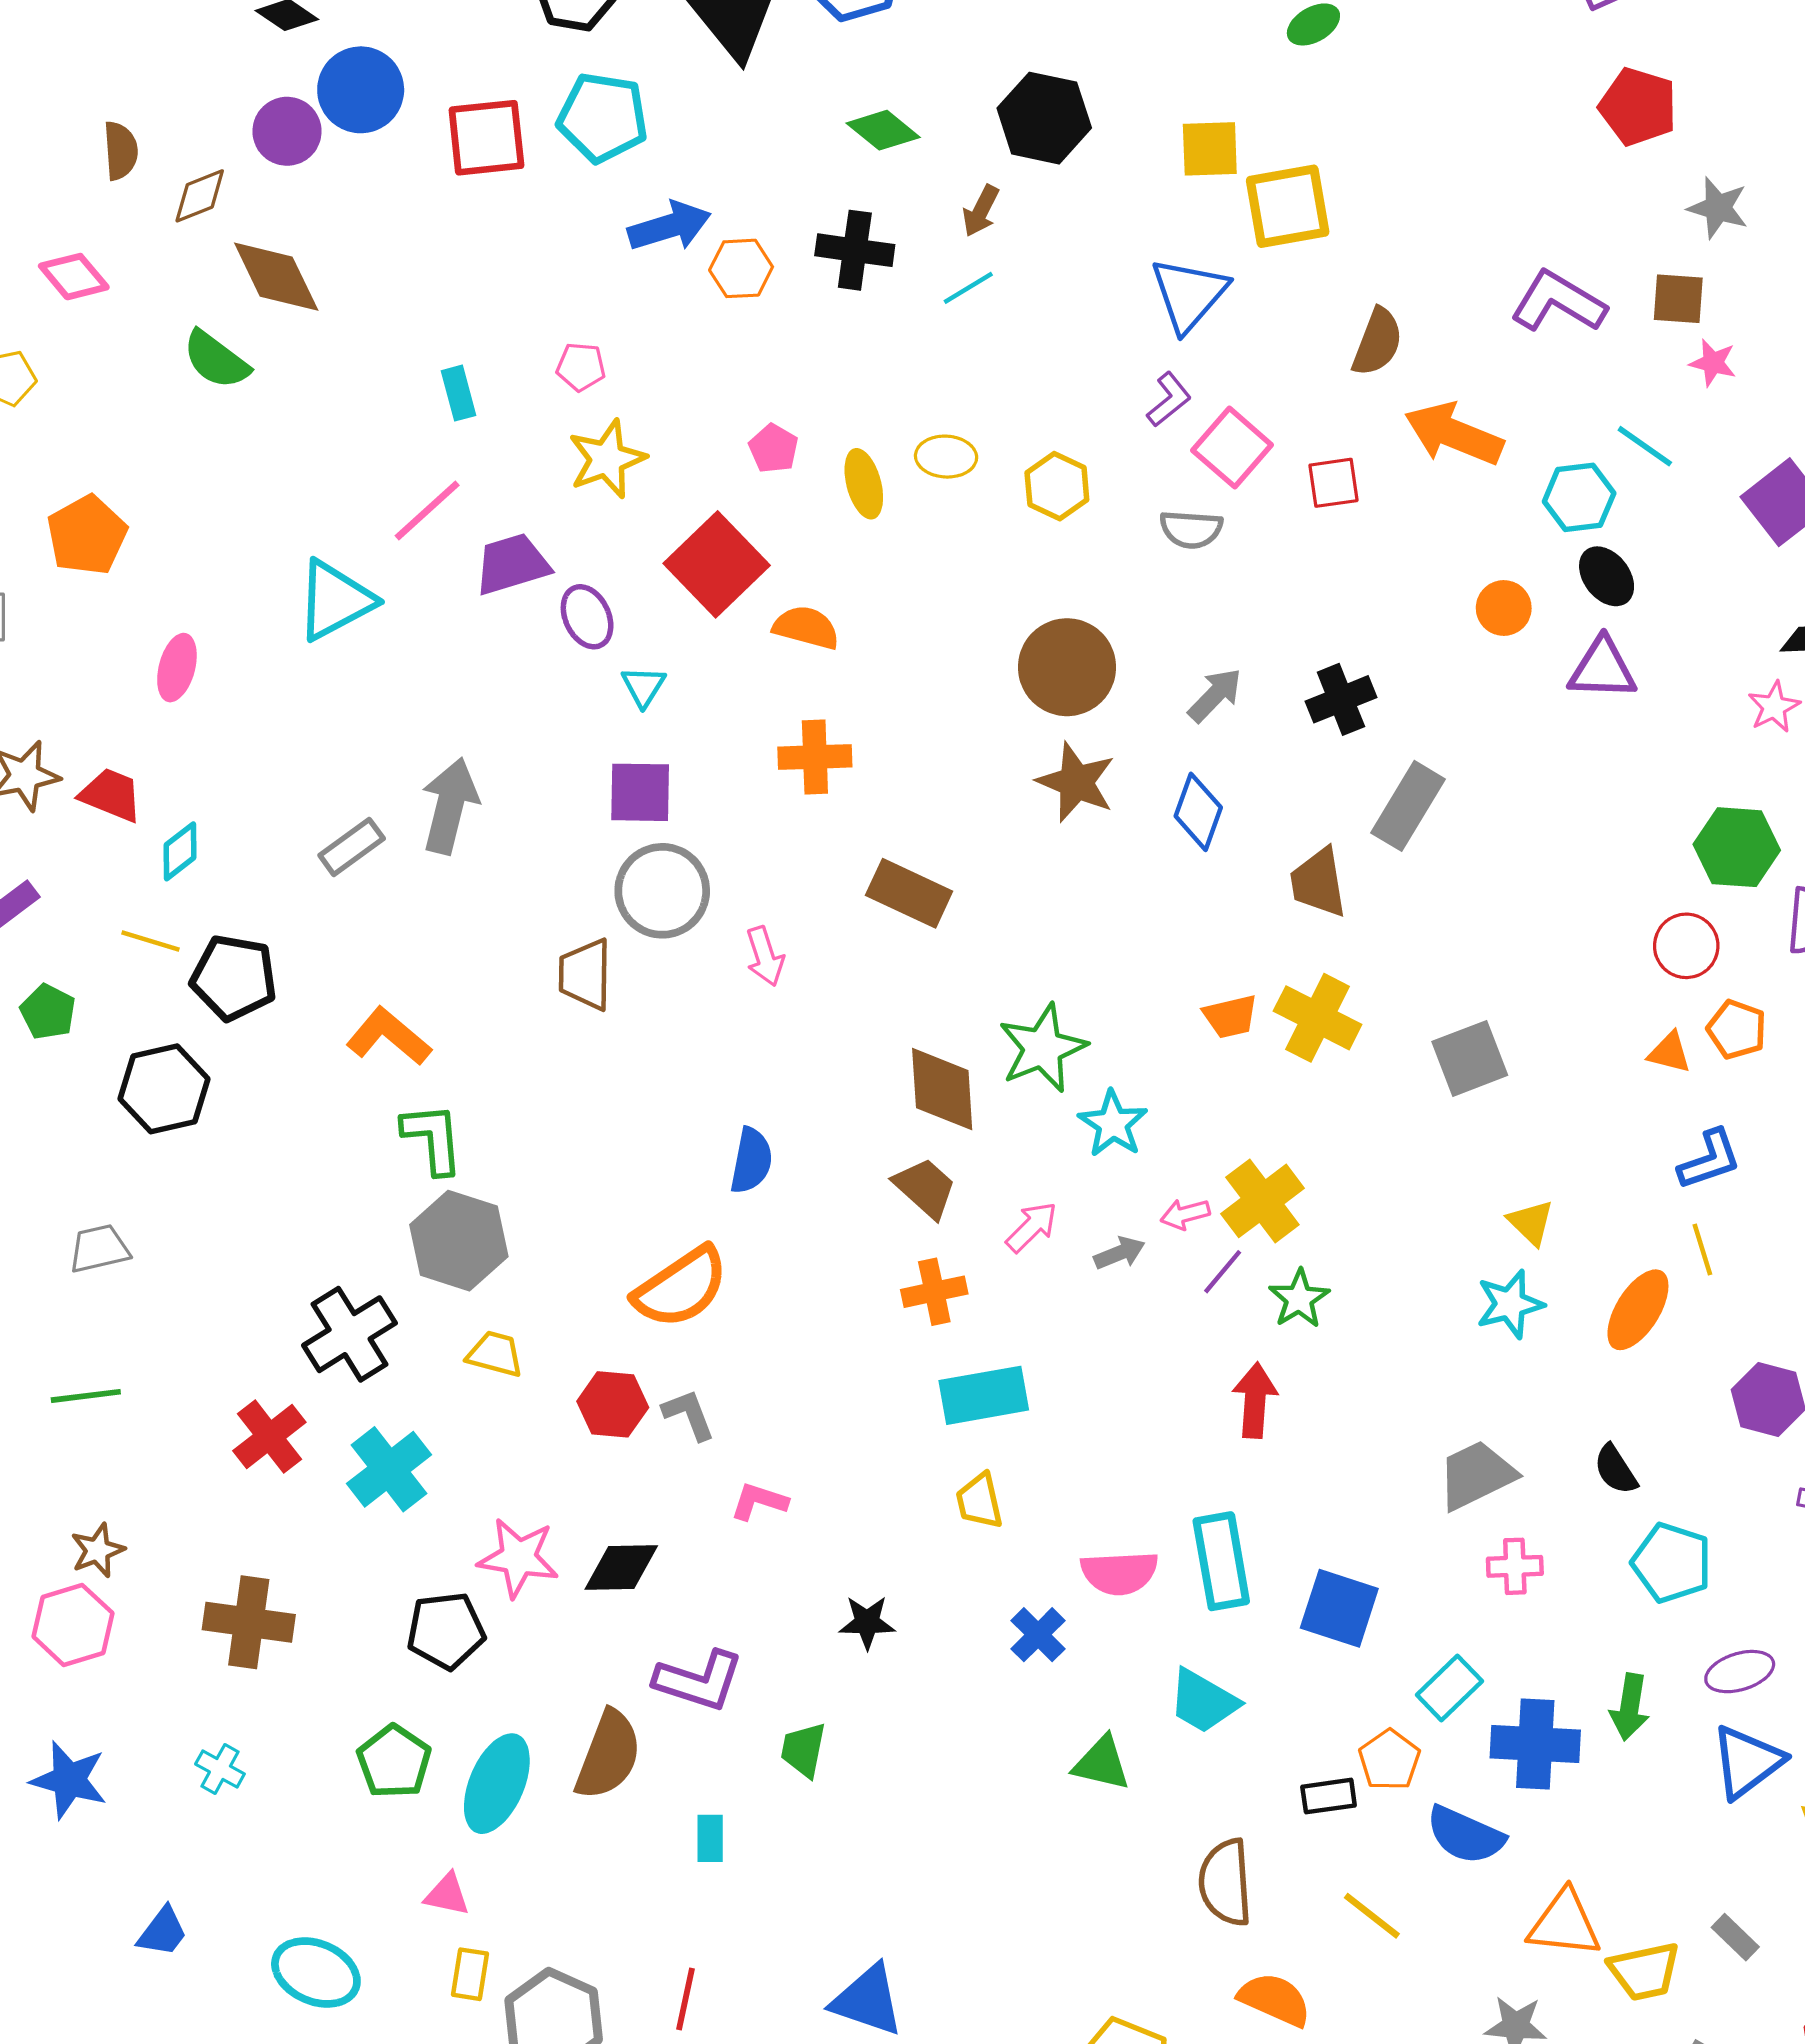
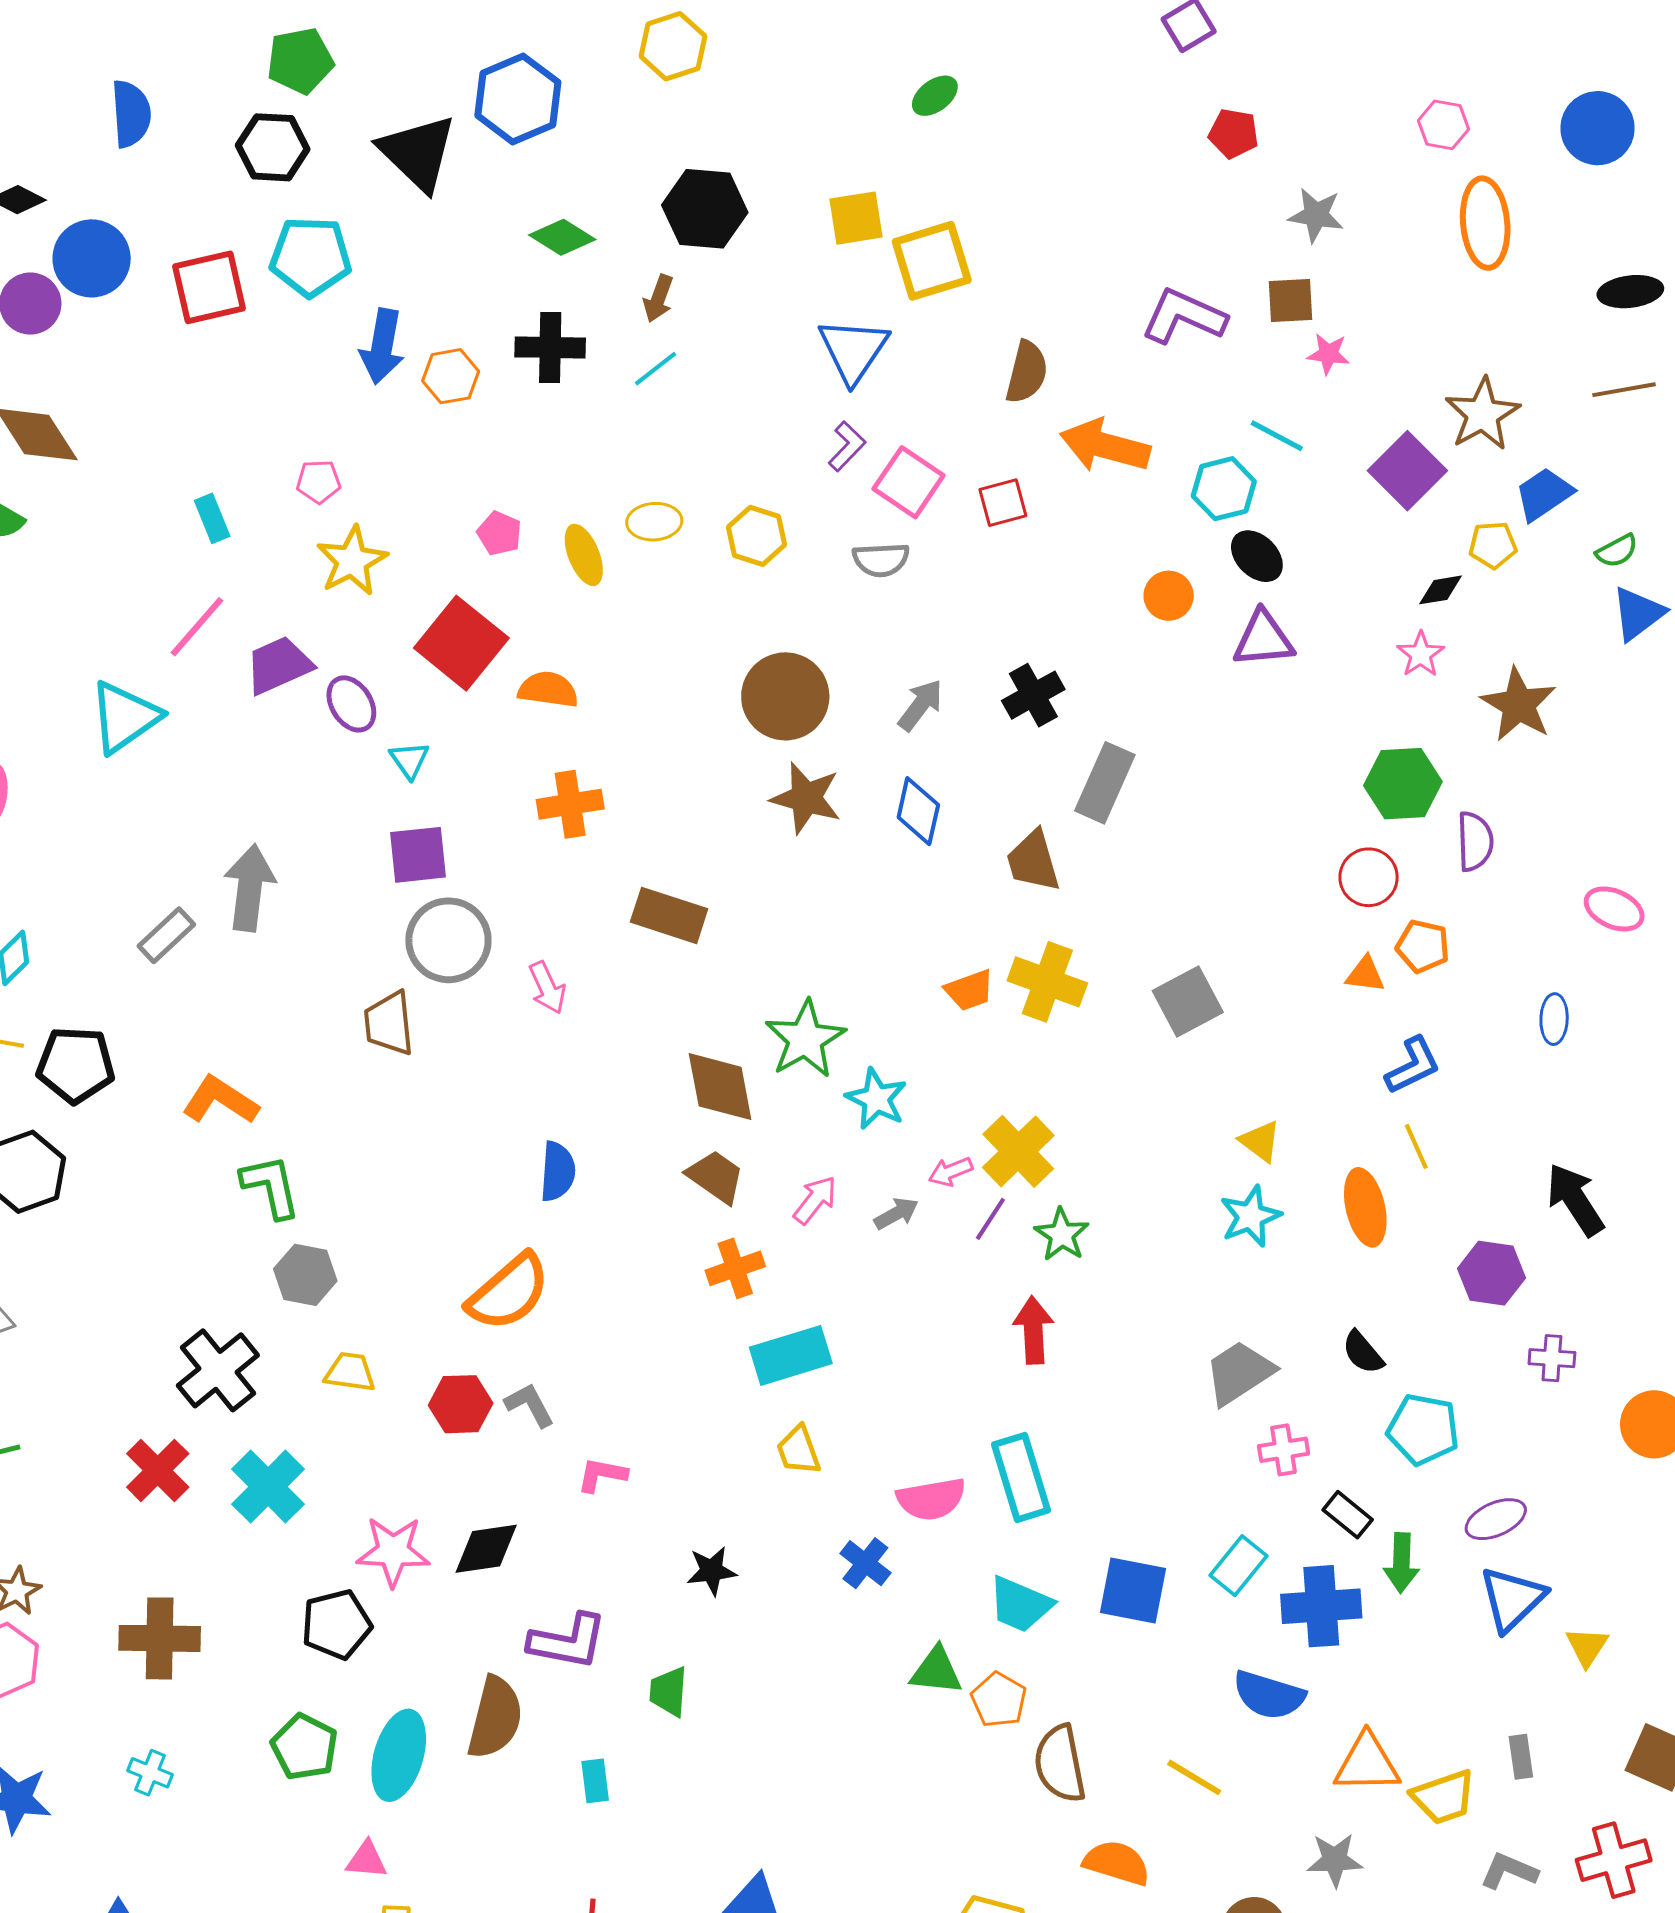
red pentagon: (1638, 107) -> (1234, 133), size x0.7
blue arrow: (669, 226) -> (382, 346), turned 124
gray hexagon: (459, 1241) -> (305, 1275), size x0.7
orange ellipse: (1638, 1310) -> (1365, 1207), turned -38
blue square: (1339, 1608) -> (1133, 1590), moved
orange pentagon: (1389, 1760) -> (999, 1700), moved
black rectangle: (1329, 1796) -> (1348, 1515), moved, turned 54
gray rectangle: (1735, 1937) -> (1521, 1757), turned 45

